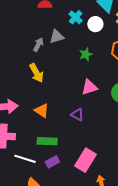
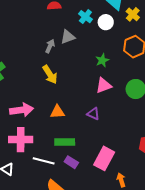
green star: (86, 54) -> (102, 60), moved
orange triangle: (42, 111) -> (57, 112), turned -35
purple rectangle: (52, 162) -> (71, 162), turned 64

